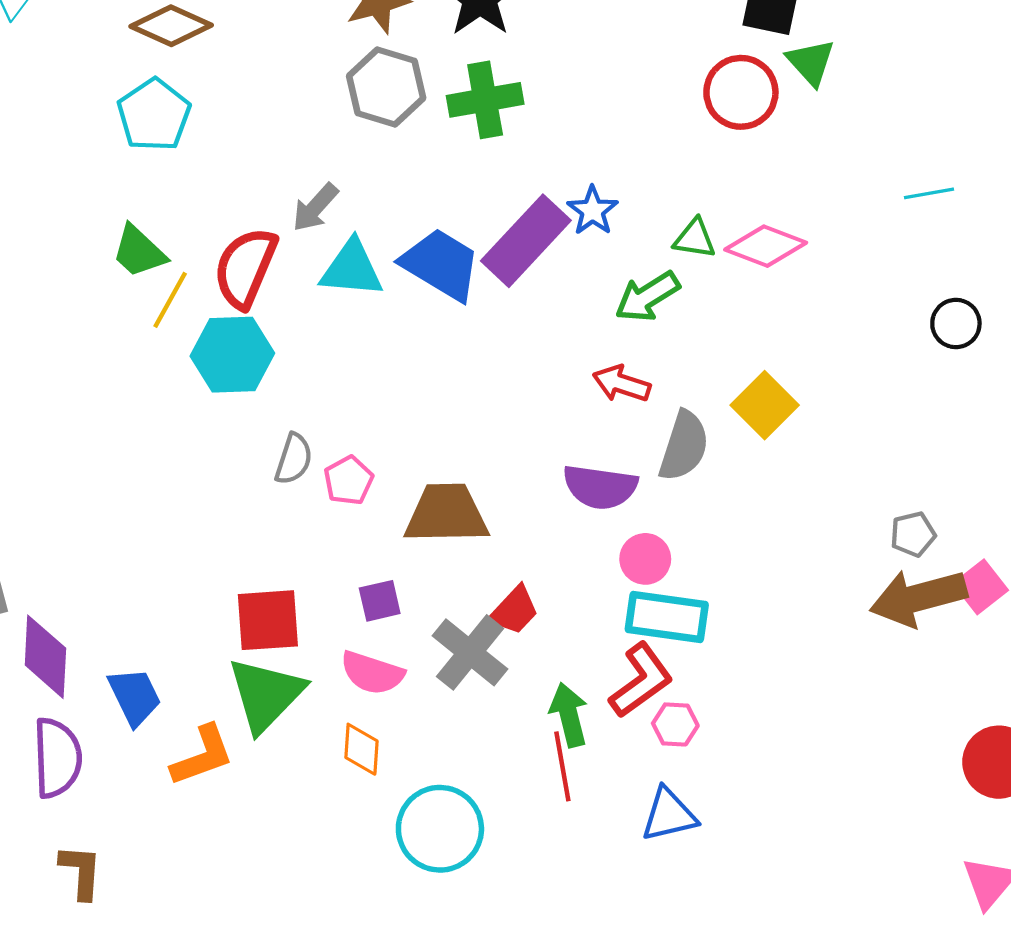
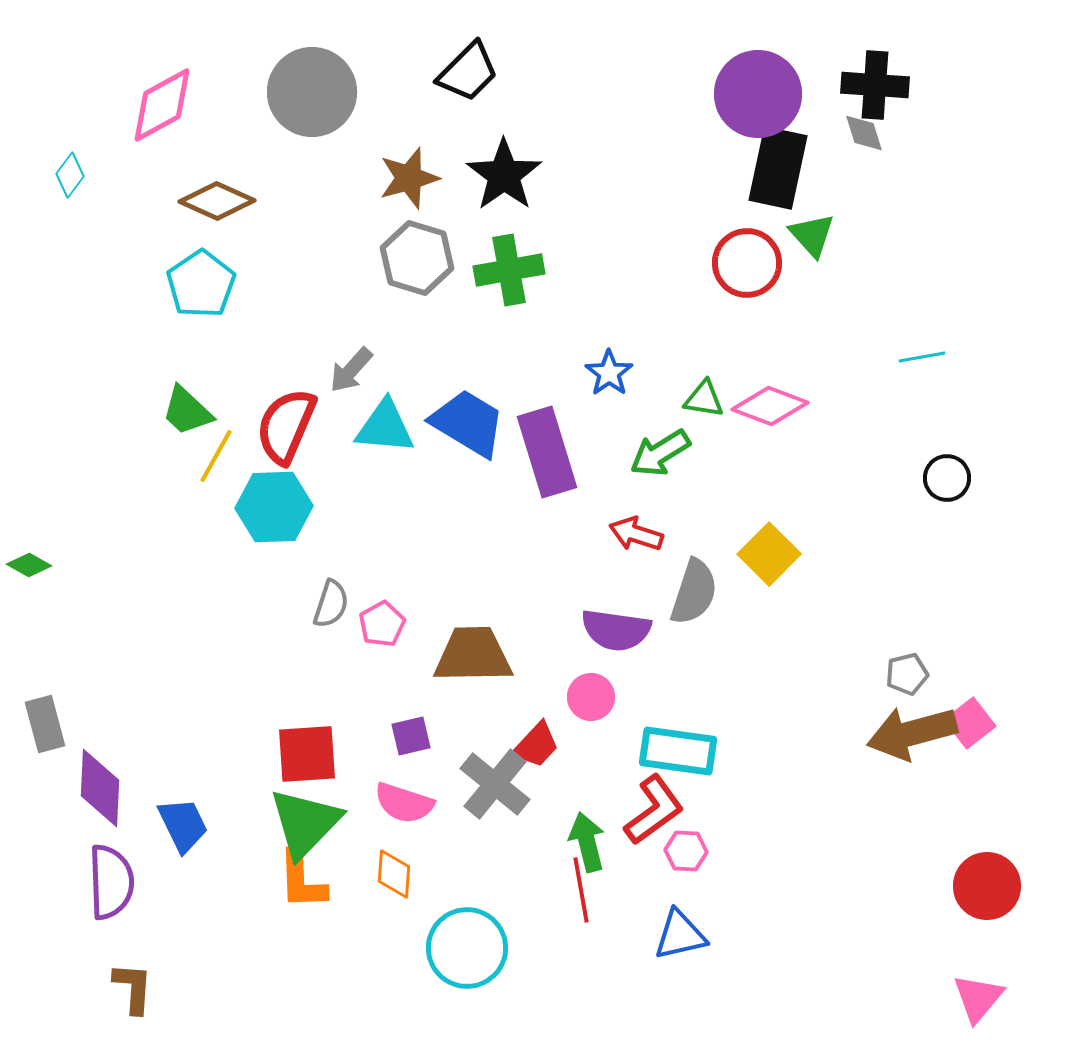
purple rectangle: (526, 241) -> (547, 452), moved, turned -60
pink circle: (645, 559) -> (591, 697), moved
orange L-shape: (202, 756) -> (302, 880), moved, turned 108

